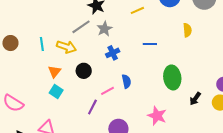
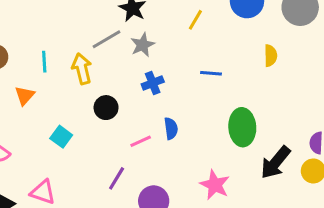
yellow line: (137, 10) -> (195, 20), turned -40
yellow arrow: (66, 47) -> (82, 69), turned -126
orange triangle: (55, 72) -> (25, 95), moved
black arrow: (195, 99) -> (275, 162), size x1.6
purple line: (92, 107) -> (117, 178), moved

